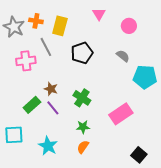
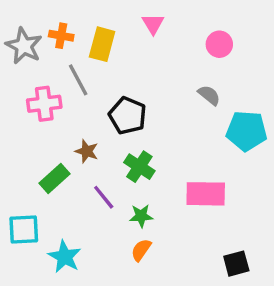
pink triangle: (99, 14) -> (153, 24), moved
black pentagon: (82, 53) -> (128, 116), moved, turned -30
purple line: (53, 108) -> (104, 197), moved
pink rectangle: (121, 114) -> (206, 194), turned 35
cyan star: (48, 146) -> (65, 257), moved
black square: (139, 155) -> (236, 264), turned 35

